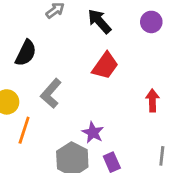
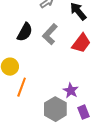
gray L-shape: (51, 93) -> (50, 34), moved

